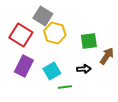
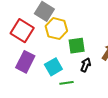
green square: (89, 41) -> (77, 46), moved
black arrow: (84, 69) -> (86, 65), turned -64

